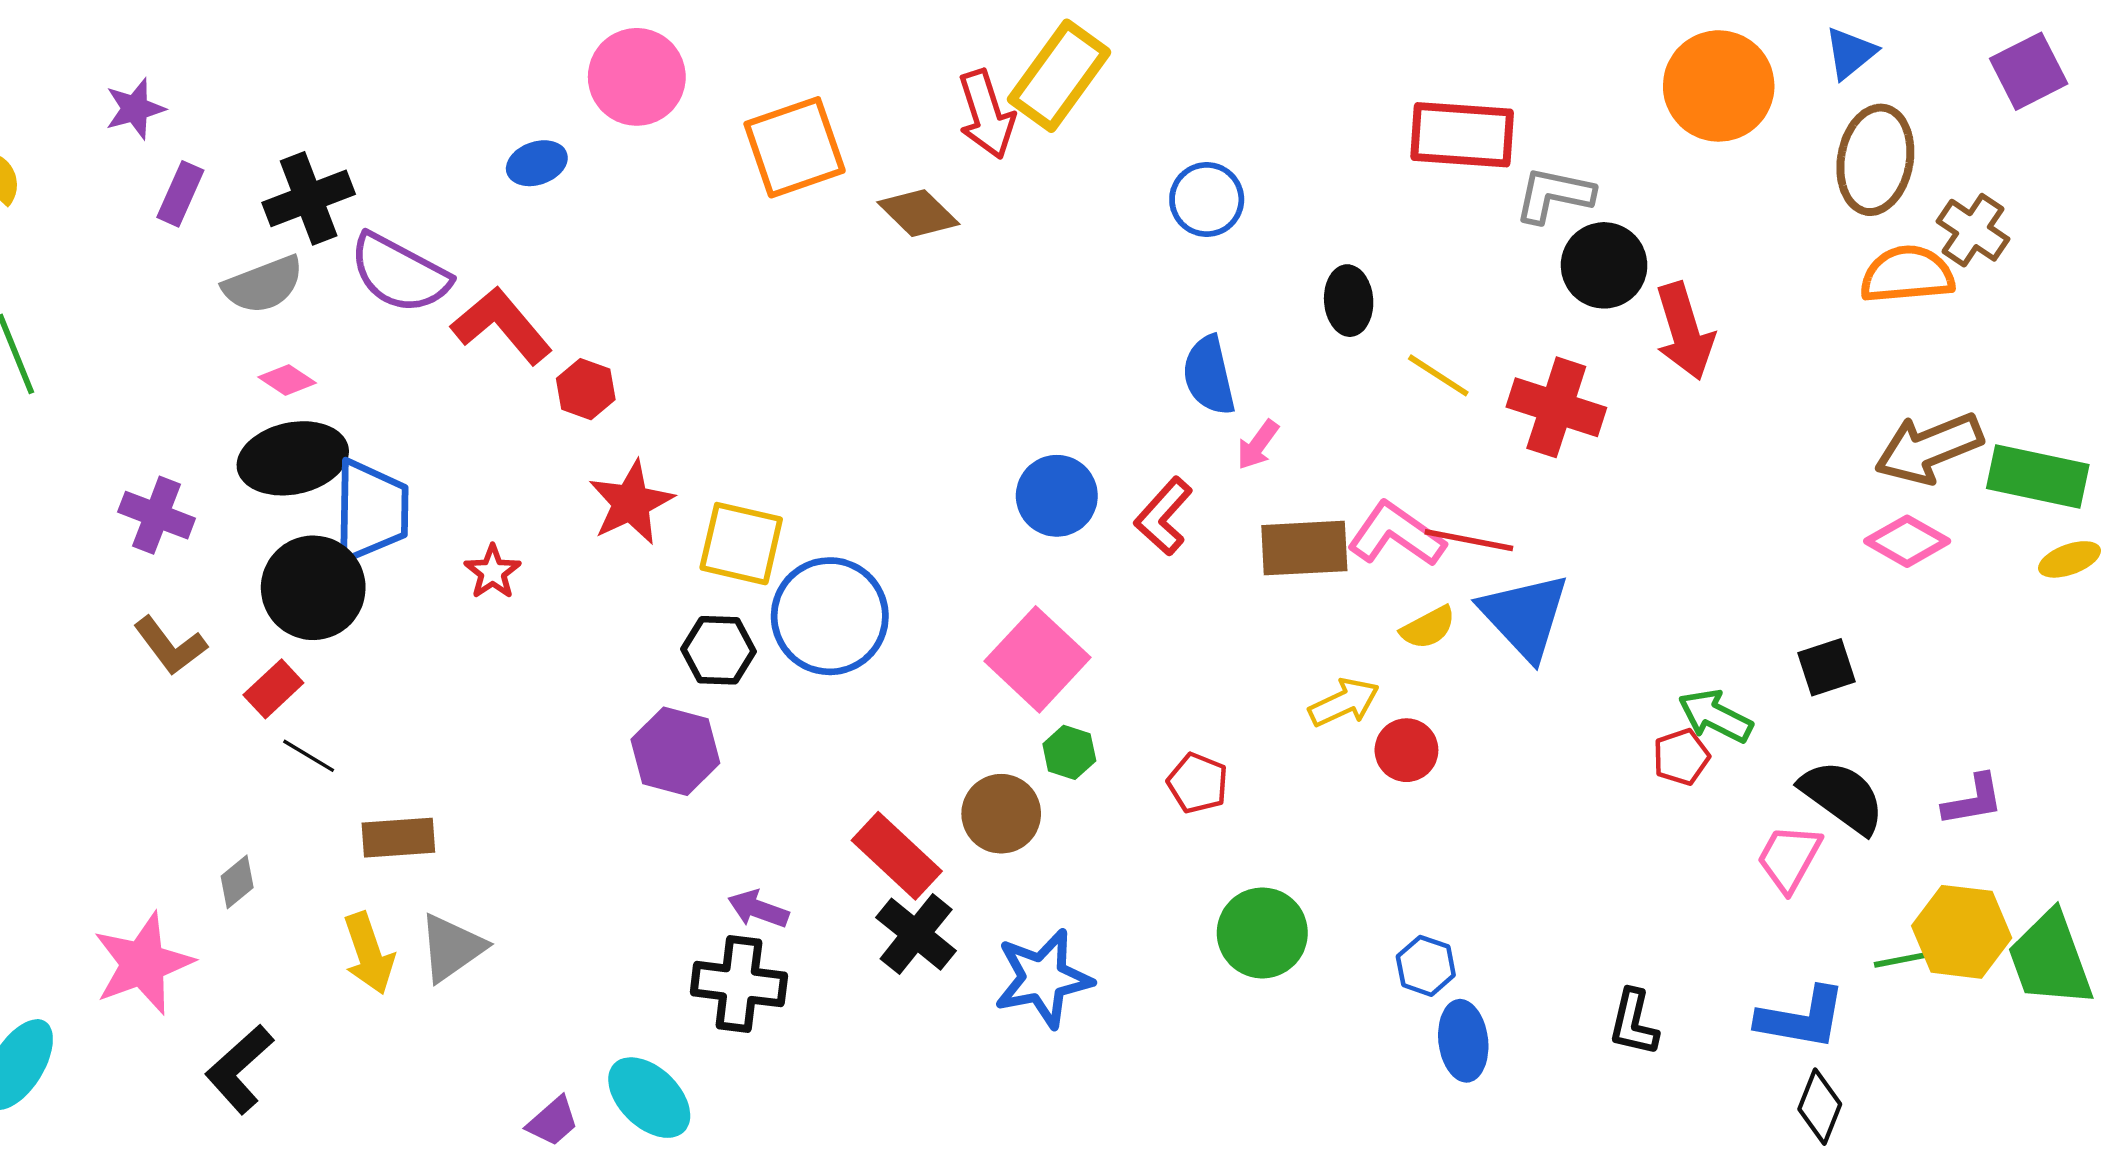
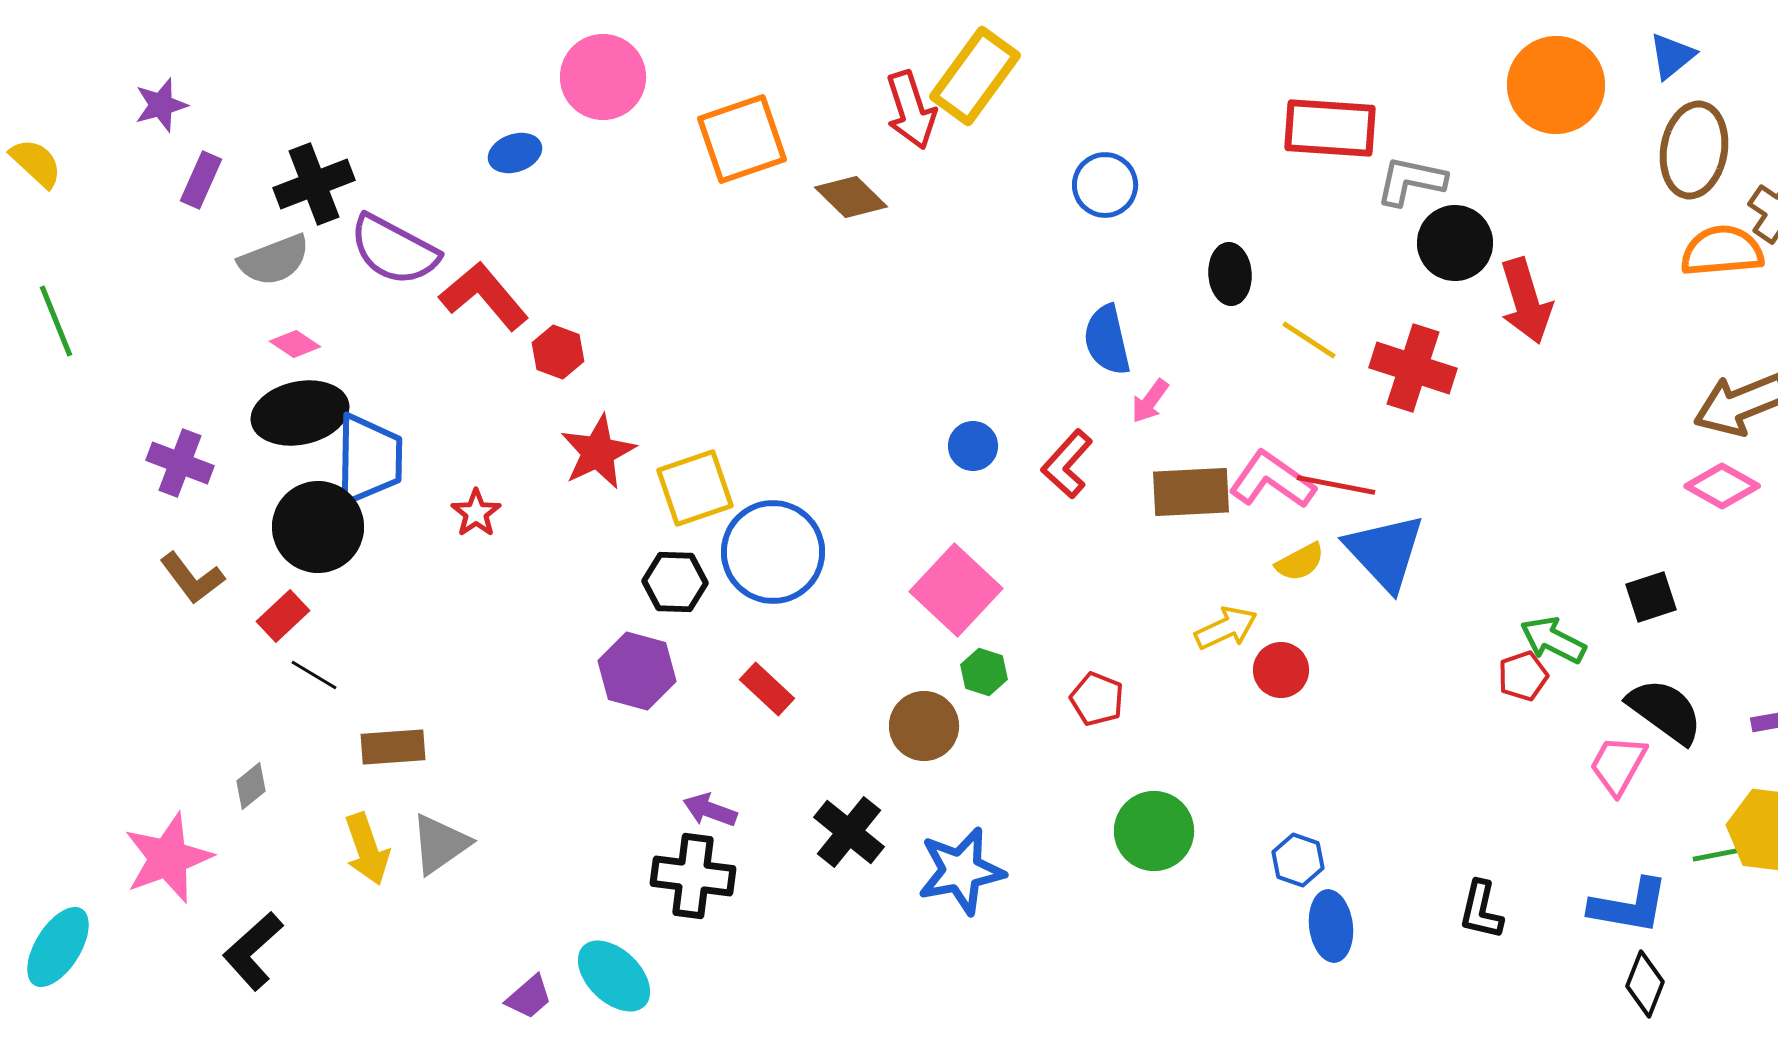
blue circle: (1057, 496) -> (973, 446), size x0.7
yellow square: (741, 544) -> (695, 488), turned -32
red rectangle: (897, 856) -> (767, 689), moved, size x0.7

